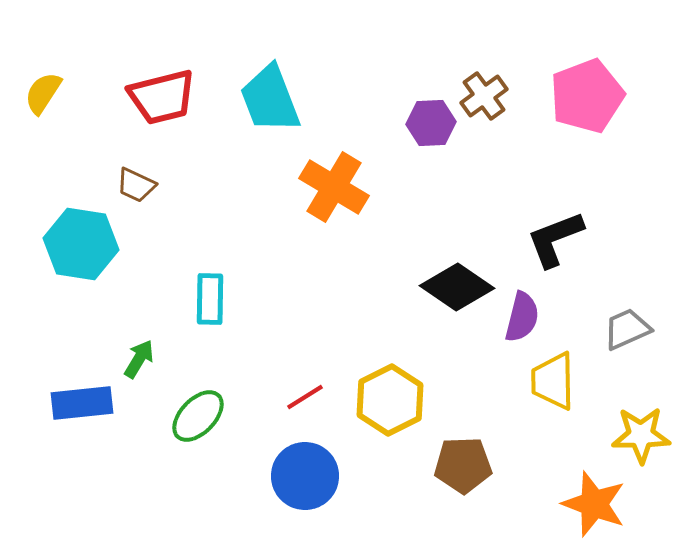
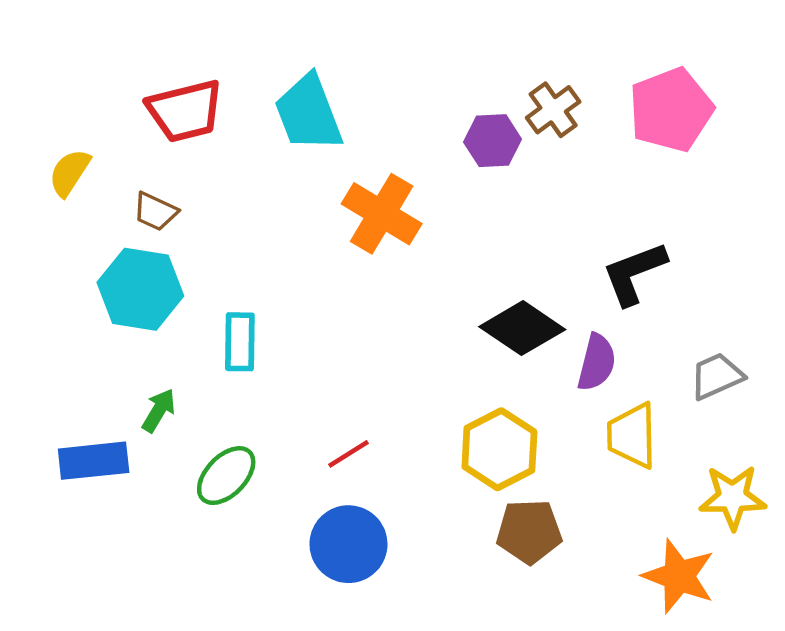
yellow semicircle: (43, 93) -> (70, 173), moved
cyan hexagon: (81, 244) -> (140, 289), moved
yellow hexagon: (390, 400) -> (499, 449), moved

